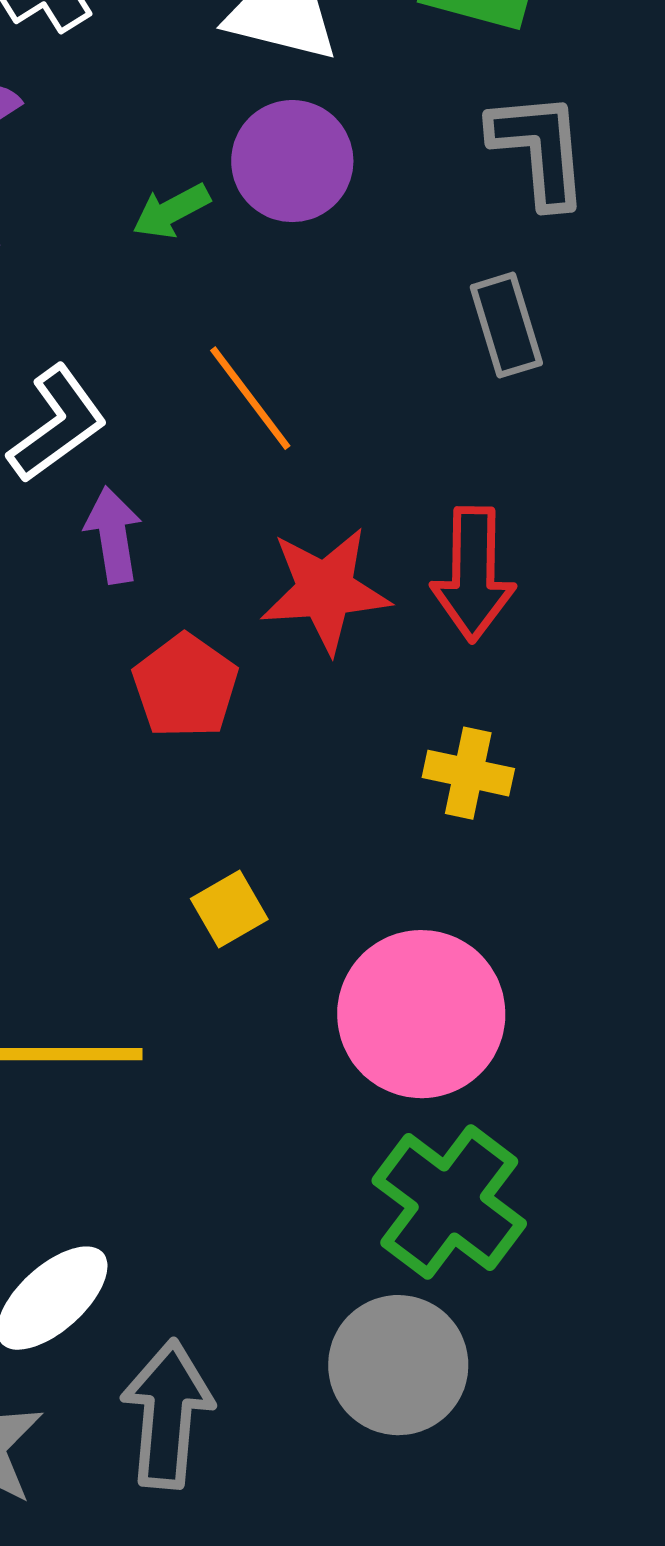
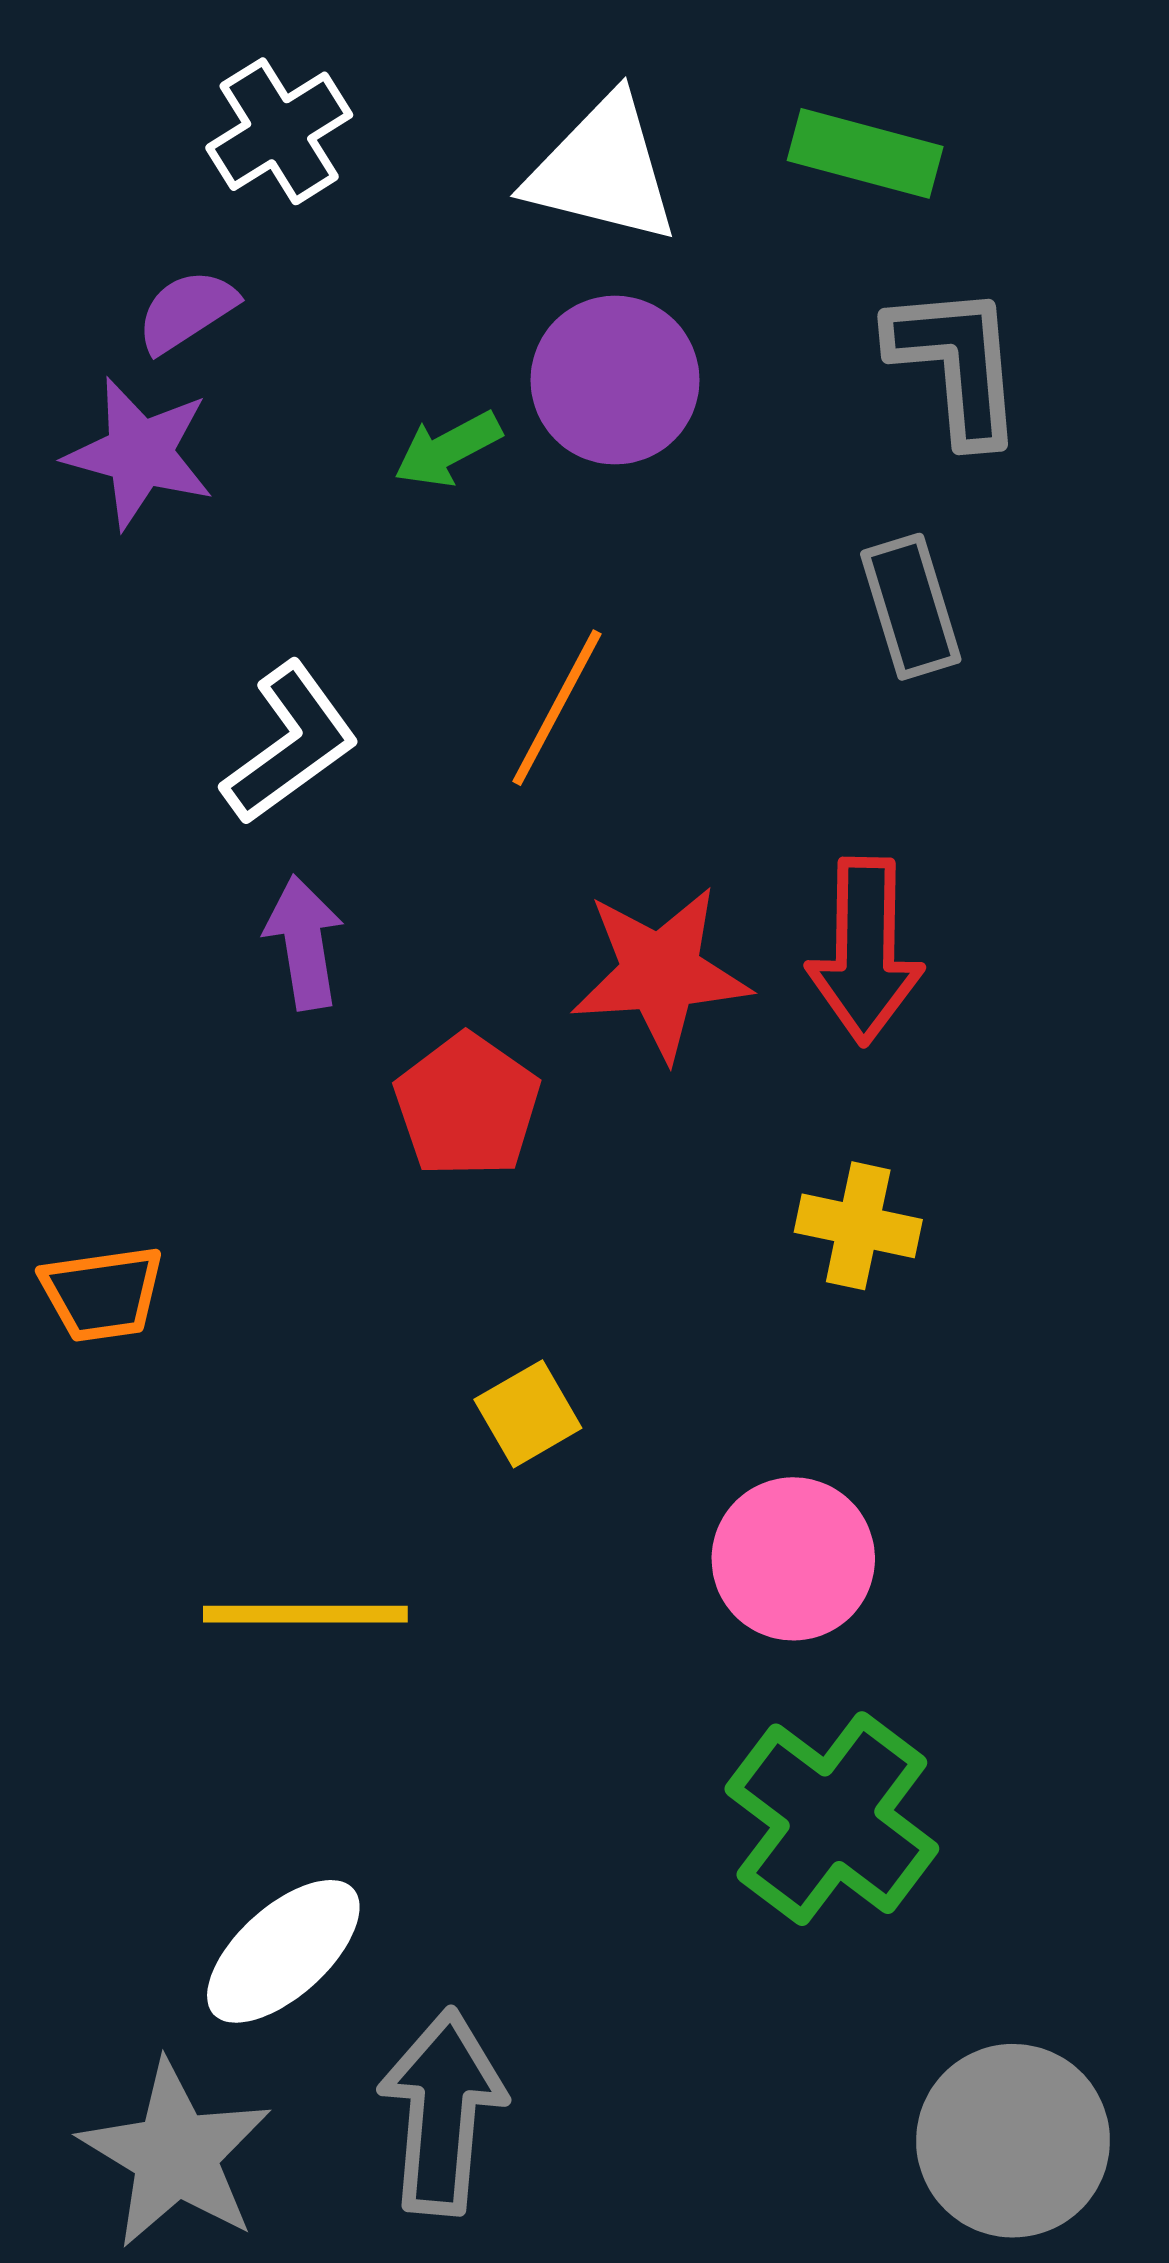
orange line: (250, 398) -> (557, 708), turned 65
purple arrow: (113, 535) -> (304, 943), moved
pink circle: (421, 1014) -> (793, 1559), size x0.7
gray circle: (398, 1365) -> (1013, 2141), moved

